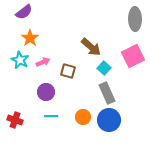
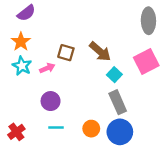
orange star: (30, 38) -> (21, 42), moved
brown square: (68, 71) -> (66, 53), moved
red cross: (15, 120) -> (16, 132), turned 35

